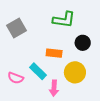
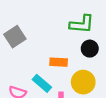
green L-shape: (64, 20) -> (82, 24), moved

